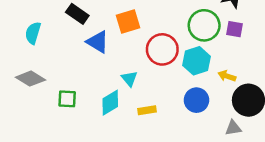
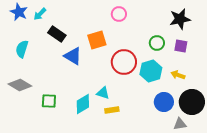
green circle: (204, 25) -> (157, 43), size x0.6
yellow arrow: (227, 76) -> (178, 75), moved
cyan triangle: (129, 79) -> (103, 93), moved, turned -32
blue circle: (196, 100) -> (164, 102), moved

